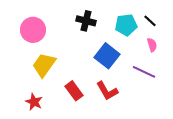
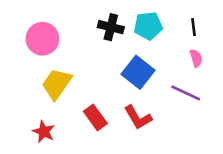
black line: (150, 21) -> (193, 27), turned 40
cyan pentagon: (126, 25) -> (148, 26), moved

